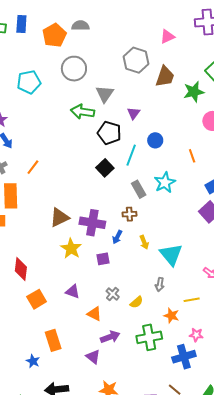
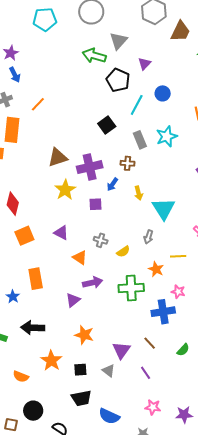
black square: (105, 168) -> (107, 125), moved
purple cross: (92, 223) -> (90, 167), turned -30
gray cross: (113, 294) -> (101, 240), turned -32
purple triangle: (93, 357) -> (73, 300), turned 35

